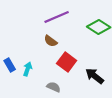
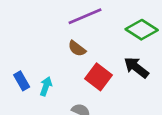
black arrow: (95, 76) -> (136, 67), moved

